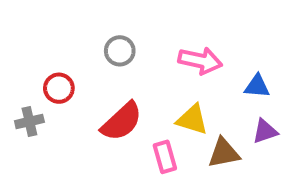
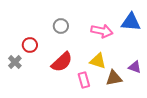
blue triangle: (257, 86) -> (131, 22), moved, size x1.5
gray cross: (29, 122) -> (15, 62), turned -32
purple triangle: (265, 131) -> (135, 67), turned 40

